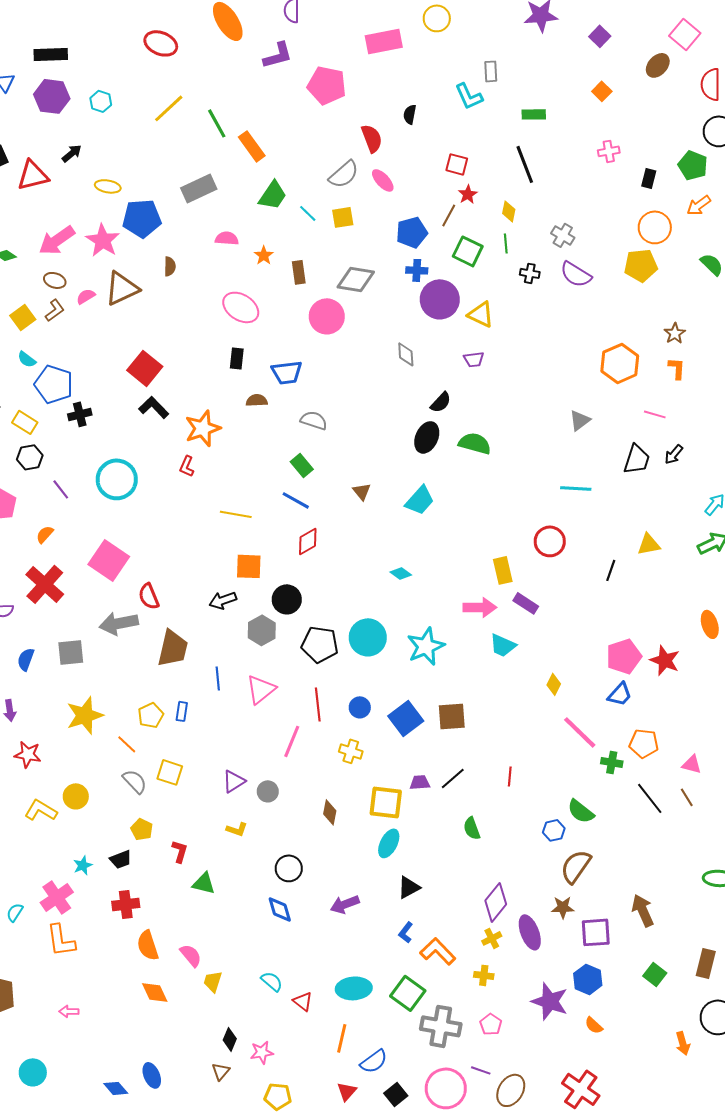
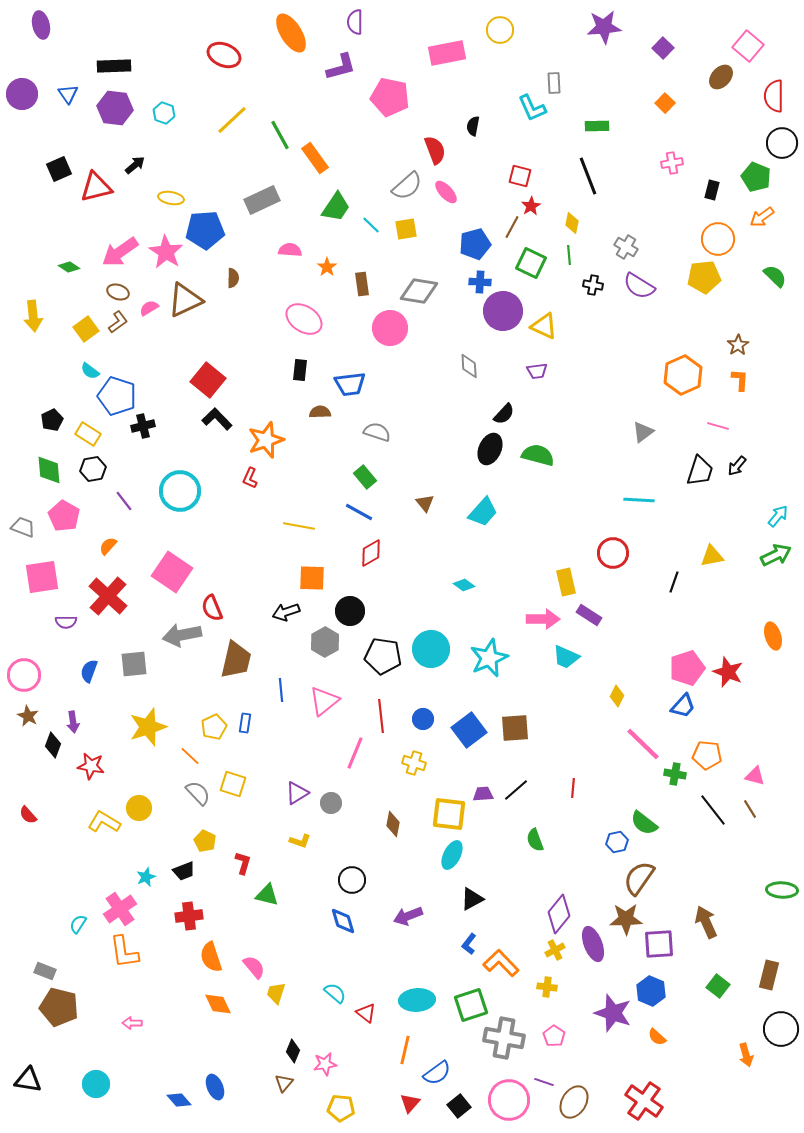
brown star: (563, 907) -> (626, 919), size x1.4
green square: (408, 993) -> (471, 1005), turned 36

